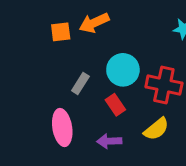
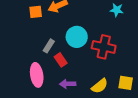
red rectangle: (115, 105) -> (61, 60), moved
yellow semicircle: (156, 129) -> (100, 86), moved

